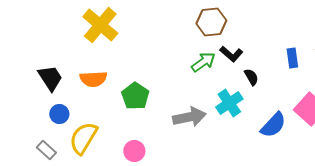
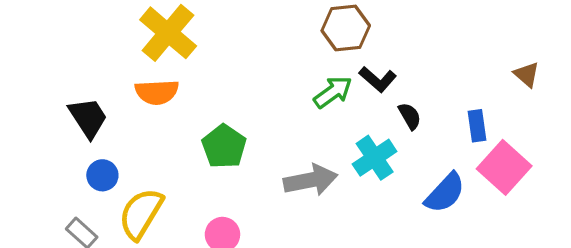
blue rectangle: (292, 58) -> (477, 126), moved
orange semicircle: (93, 79) -> (157, 92), moved

